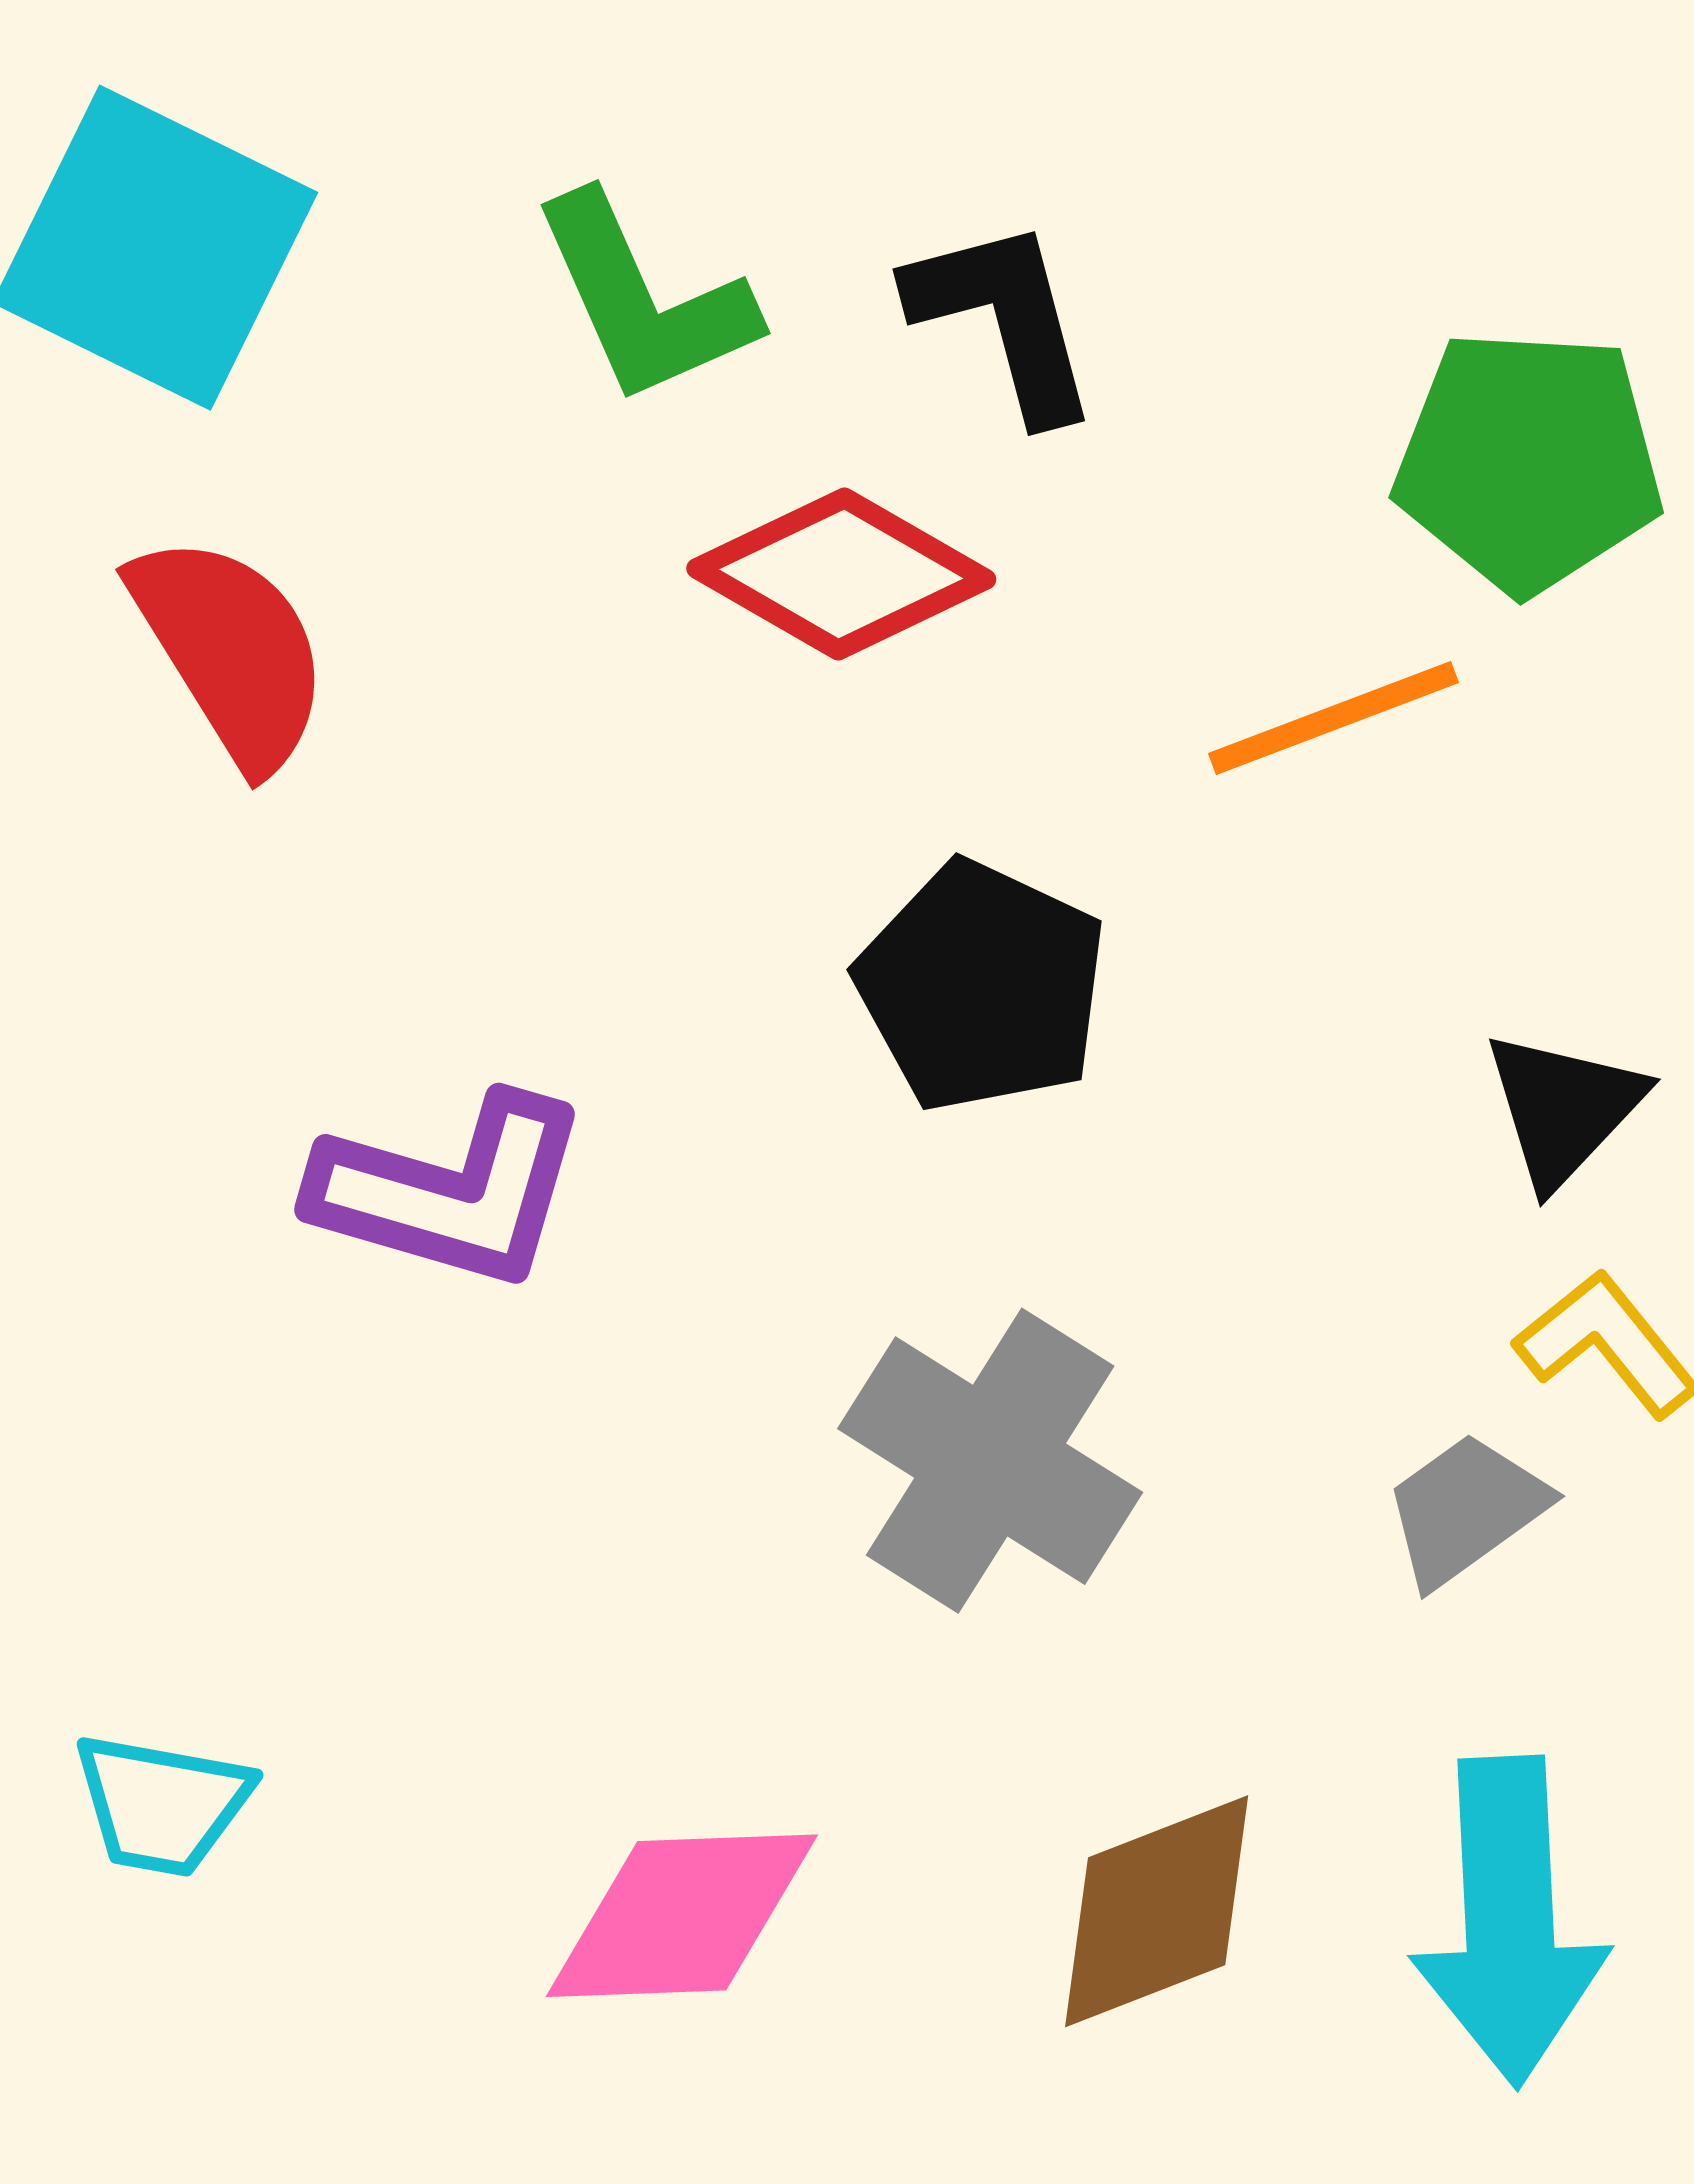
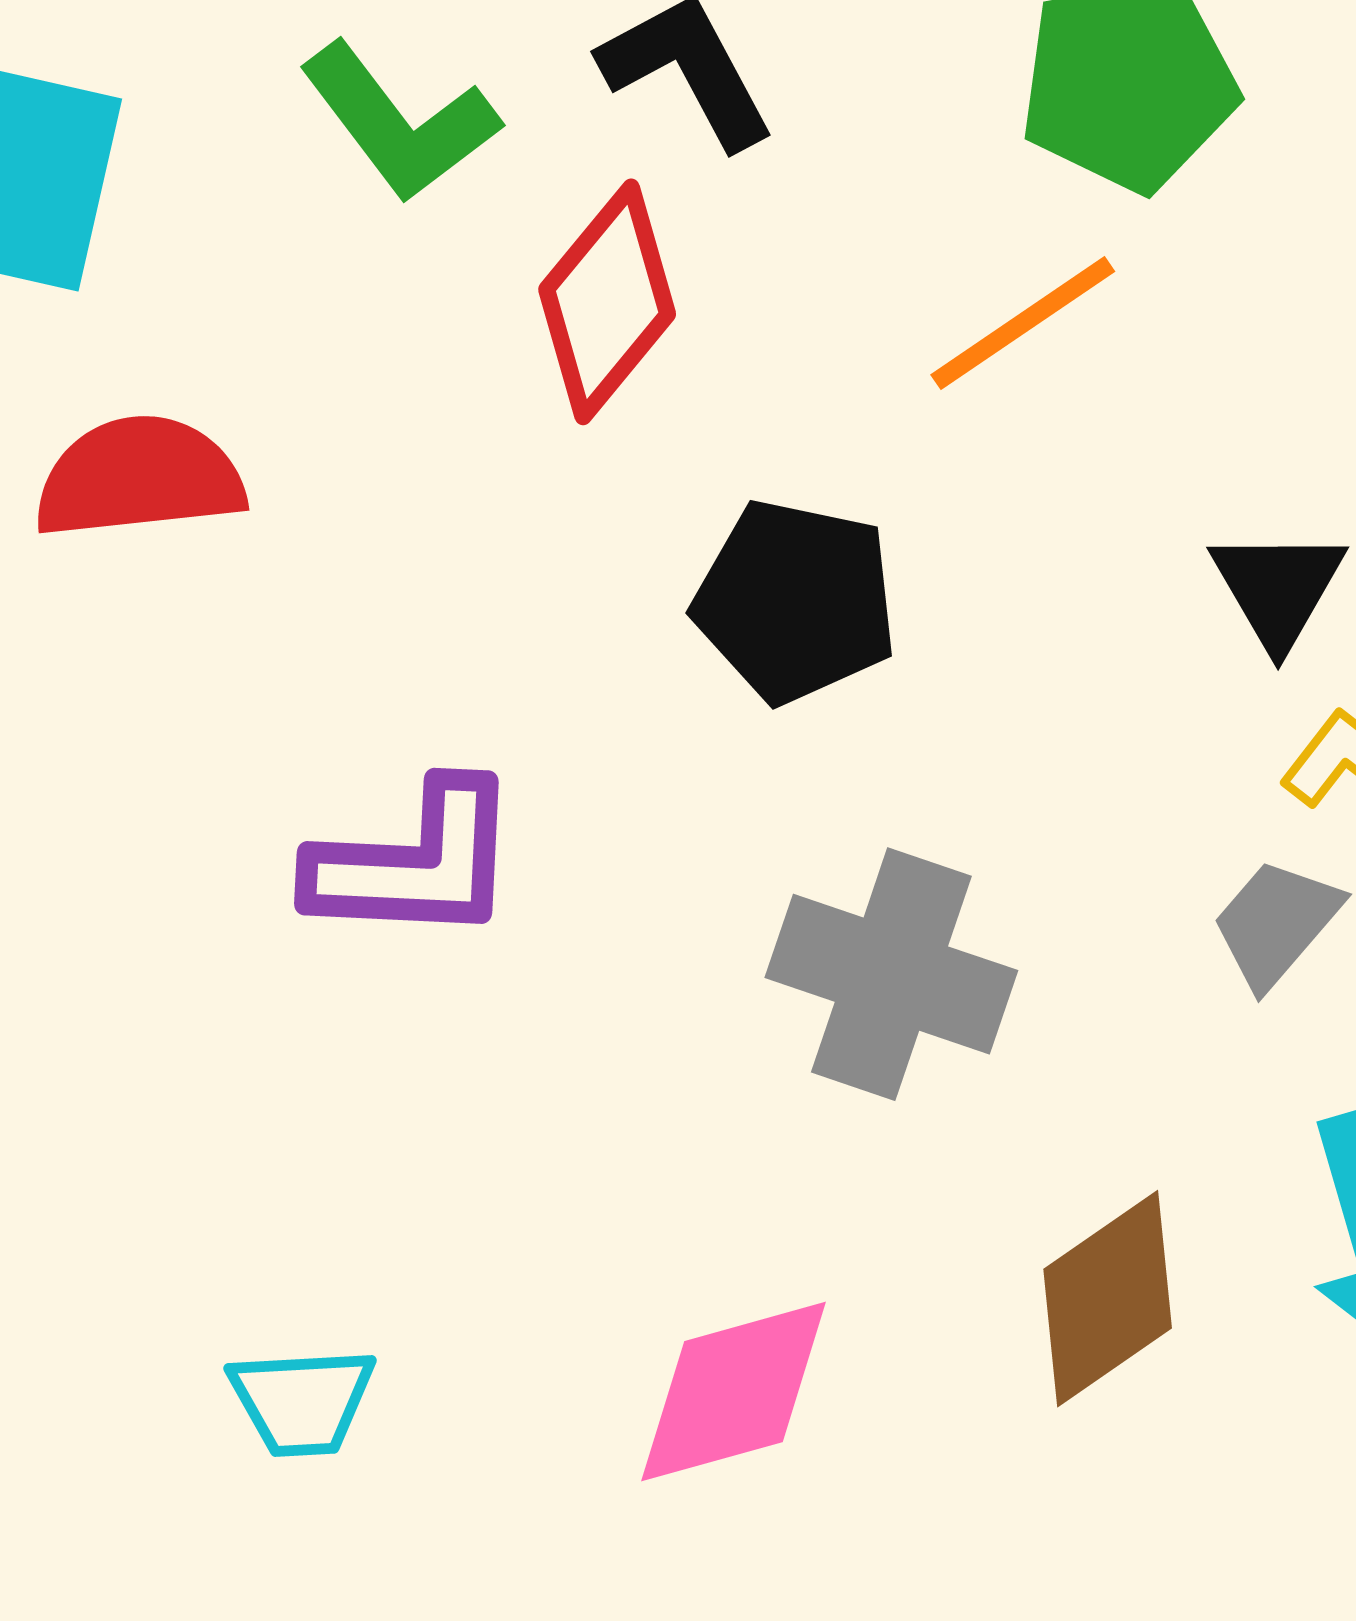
red diamond: (841, 574) -> (607, 302), turned -67
red semicircle: (231, 651) -> (139, 477), turned -51

